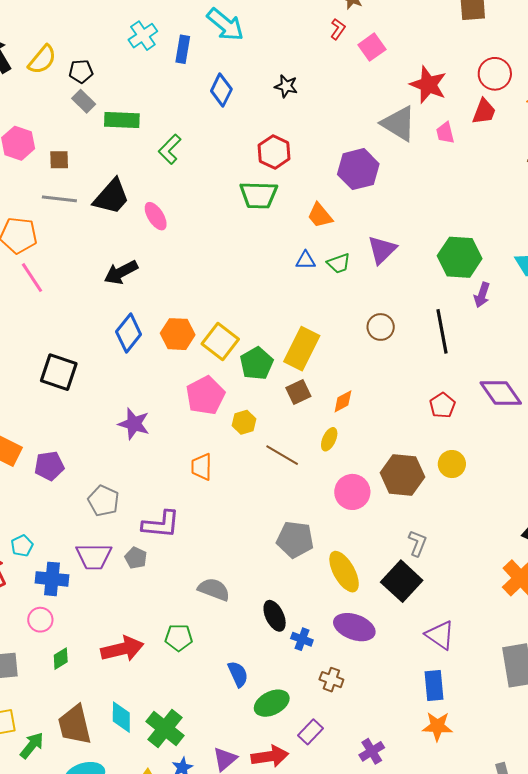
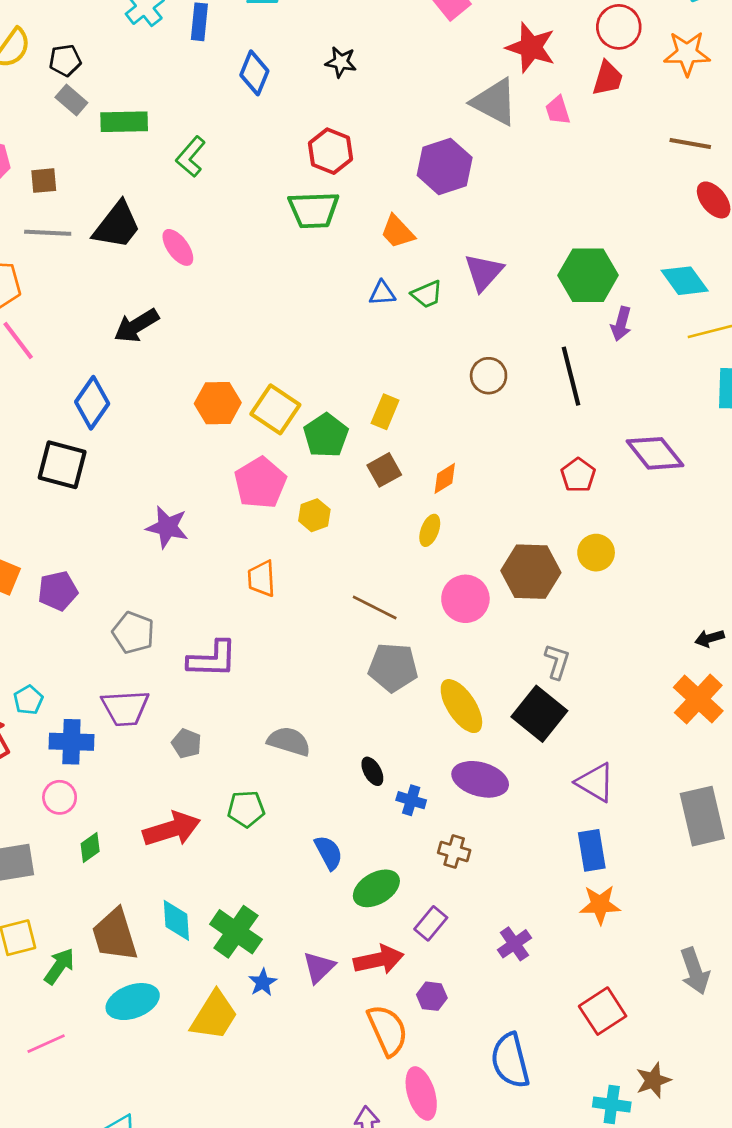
blue diamond: (129, 333) -> (92, 403), moved
yellow rectangle: (302, 349) -> (385, 412), size x0.6
brown line: (282, 455) -> (375, 608), moved
gray pentagon: (136, 558) -> (186, 743), moved
black ellipse: (275, 616) -> (372, 771), size x0.7

